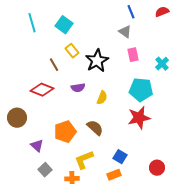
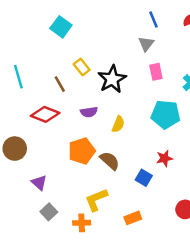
cyan line: (32, 23) -> (18, 77), moved
cyan square: (64, 25) -> (61, 27), moved
gray triangle: (125, 32) -> (146, 44), turned 32
red star: (139, 118) -> (164, 158), moved, size x0.6
orange pentagon: (65, 132) -> (82, 151), moved
blue square: (120, 157) -> (144, 178), moved

